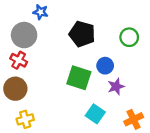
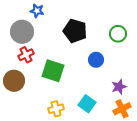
red cross: (19, 60) -> (26, 55), moved, turned 35
green square: (79, 78) -> (53, 71), moved
purple star: (116, 86) -> (119, 87), moved
yellow cross: (25, 119) -> (56, 109), moved

